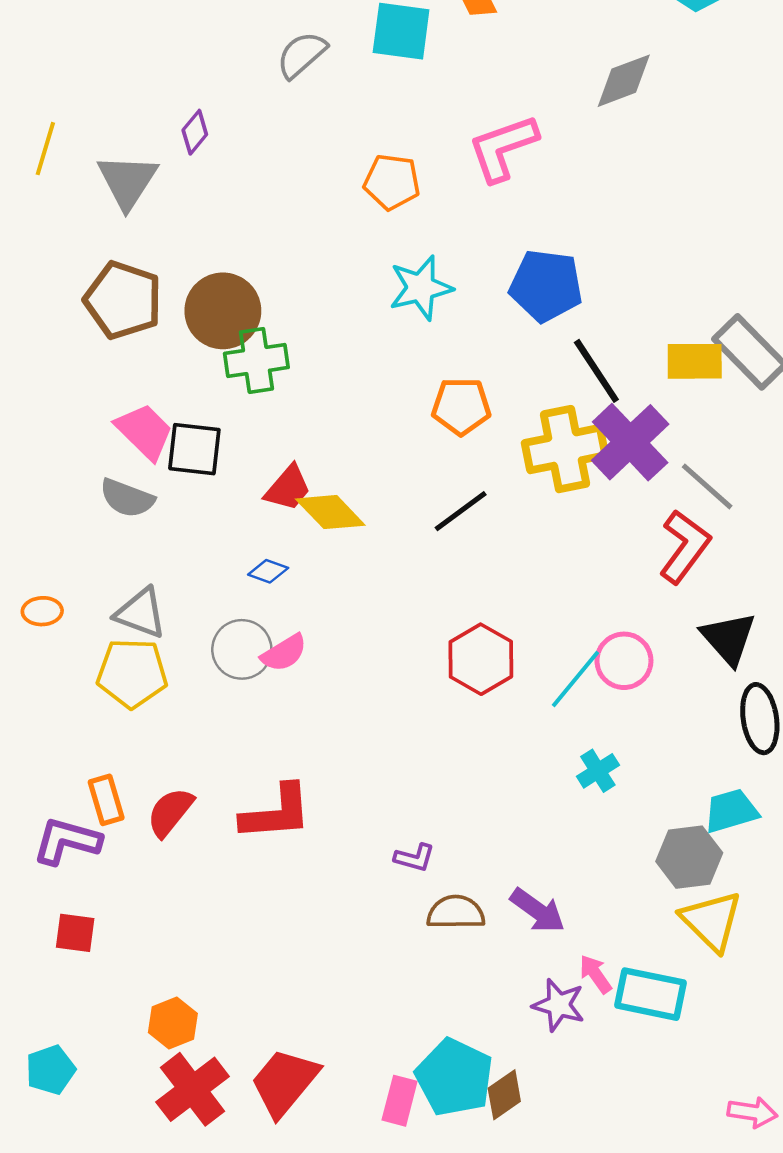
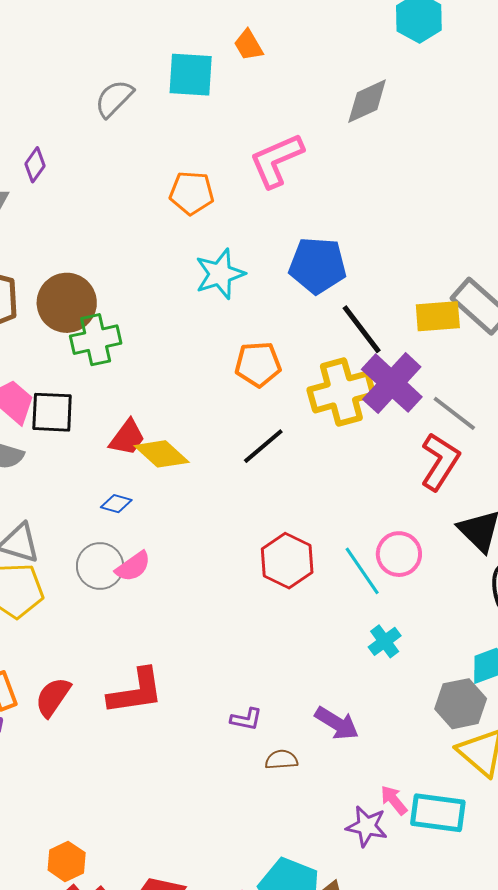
cyan line: (576, 679) -> (362, 571), turned -70
purple arrow: (538, 911) -> (337, 723), moved
brown semicircle: (456, 912) -> (281, 760), size x0.7

